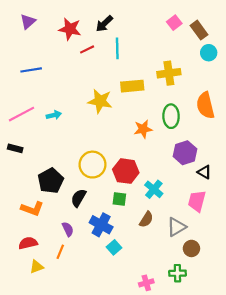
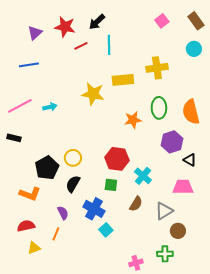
purple triangle: (28, 22) -> (35, 33), moved
brown rectangle: (199, 30) -> (196, 21), moved
orange semicircle: (205, 105) -> (191, 112), moved
yellow circle: (92, 165) -> (73, 158), moved, size x0.7
pink trapezoid: (197, 201) -> (183, 187), turned 75

